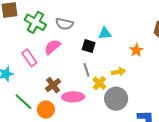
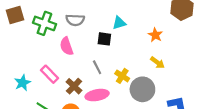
pink semicircle: (52, 47) -> (67, 46), turned -60
pink rectangle: (29, 58) -> (50, 74), moved
gray line: (86, 70) -> (97, 67), moved
yellow arrow: (118, 72) -> (157, 63), moved, turned 56

